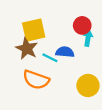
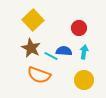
yellow square: (34, 30) -> (33, 20), moved, turned -30
cyan arrow: (88, 38) -> (84, 52), moved

